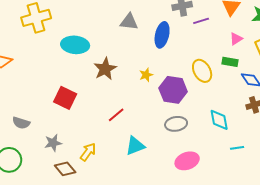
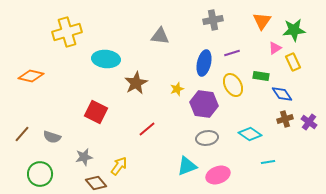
purple line: (201, 21) -> (232, 53), moved
blue ellipse: (162, 35) -> (204, 63), moved
pink triangle: (236, 39) -> (275, 48), moved
cyan diamond: (219, 120) -> (250, 134), turned -45
cyan triangle: (135, 146) -> (187, 166), moved

